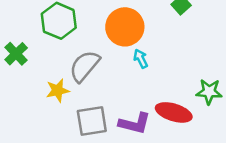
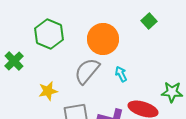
cyan arrow: (141, 59) -> (121, 74), moved
gray semicircle: (85, 66) -> (87, 71), moved

